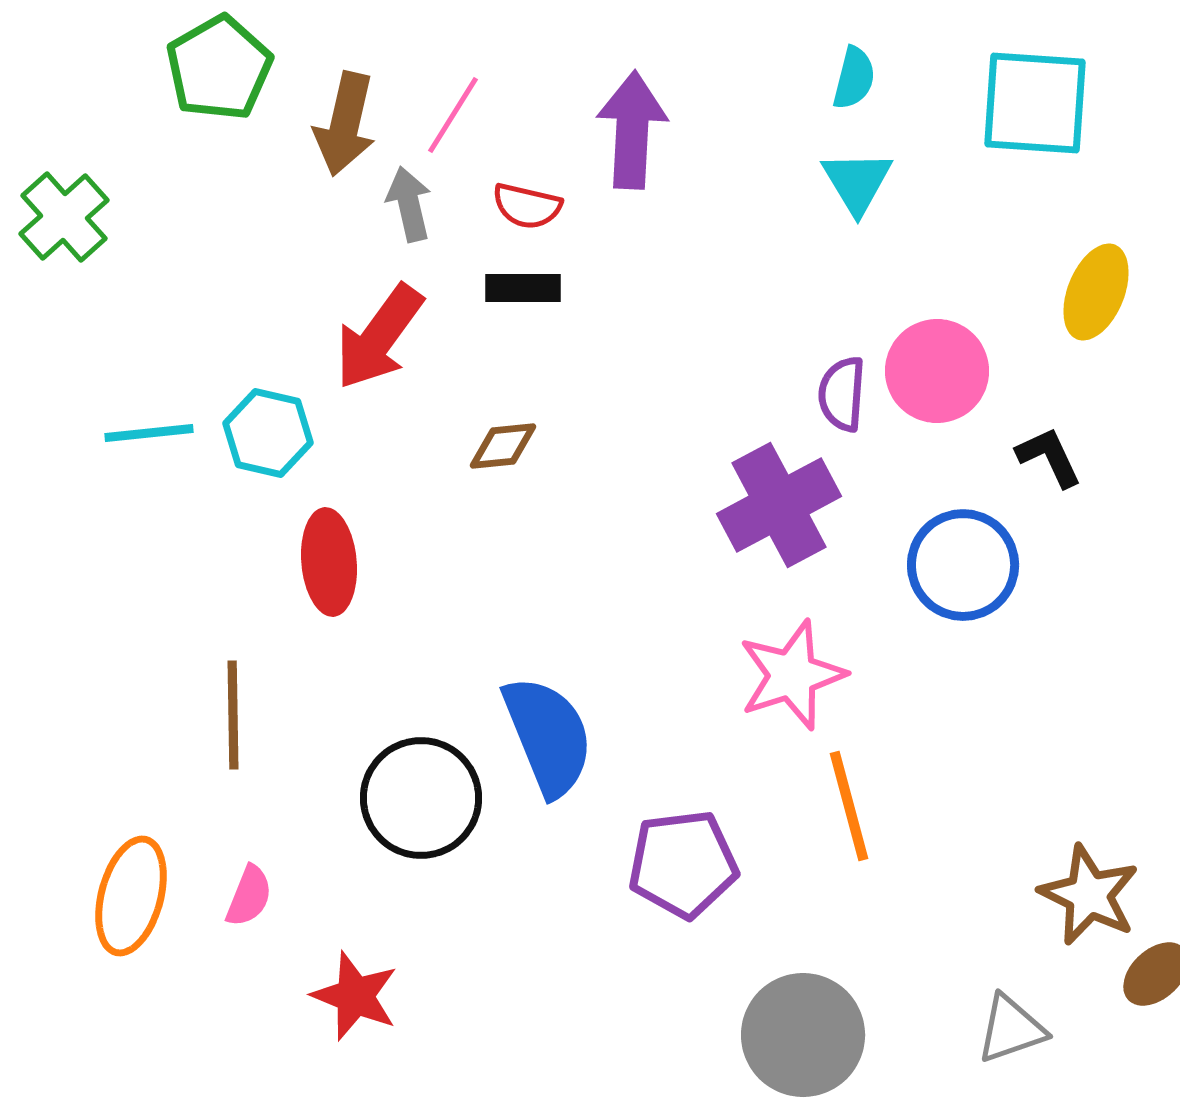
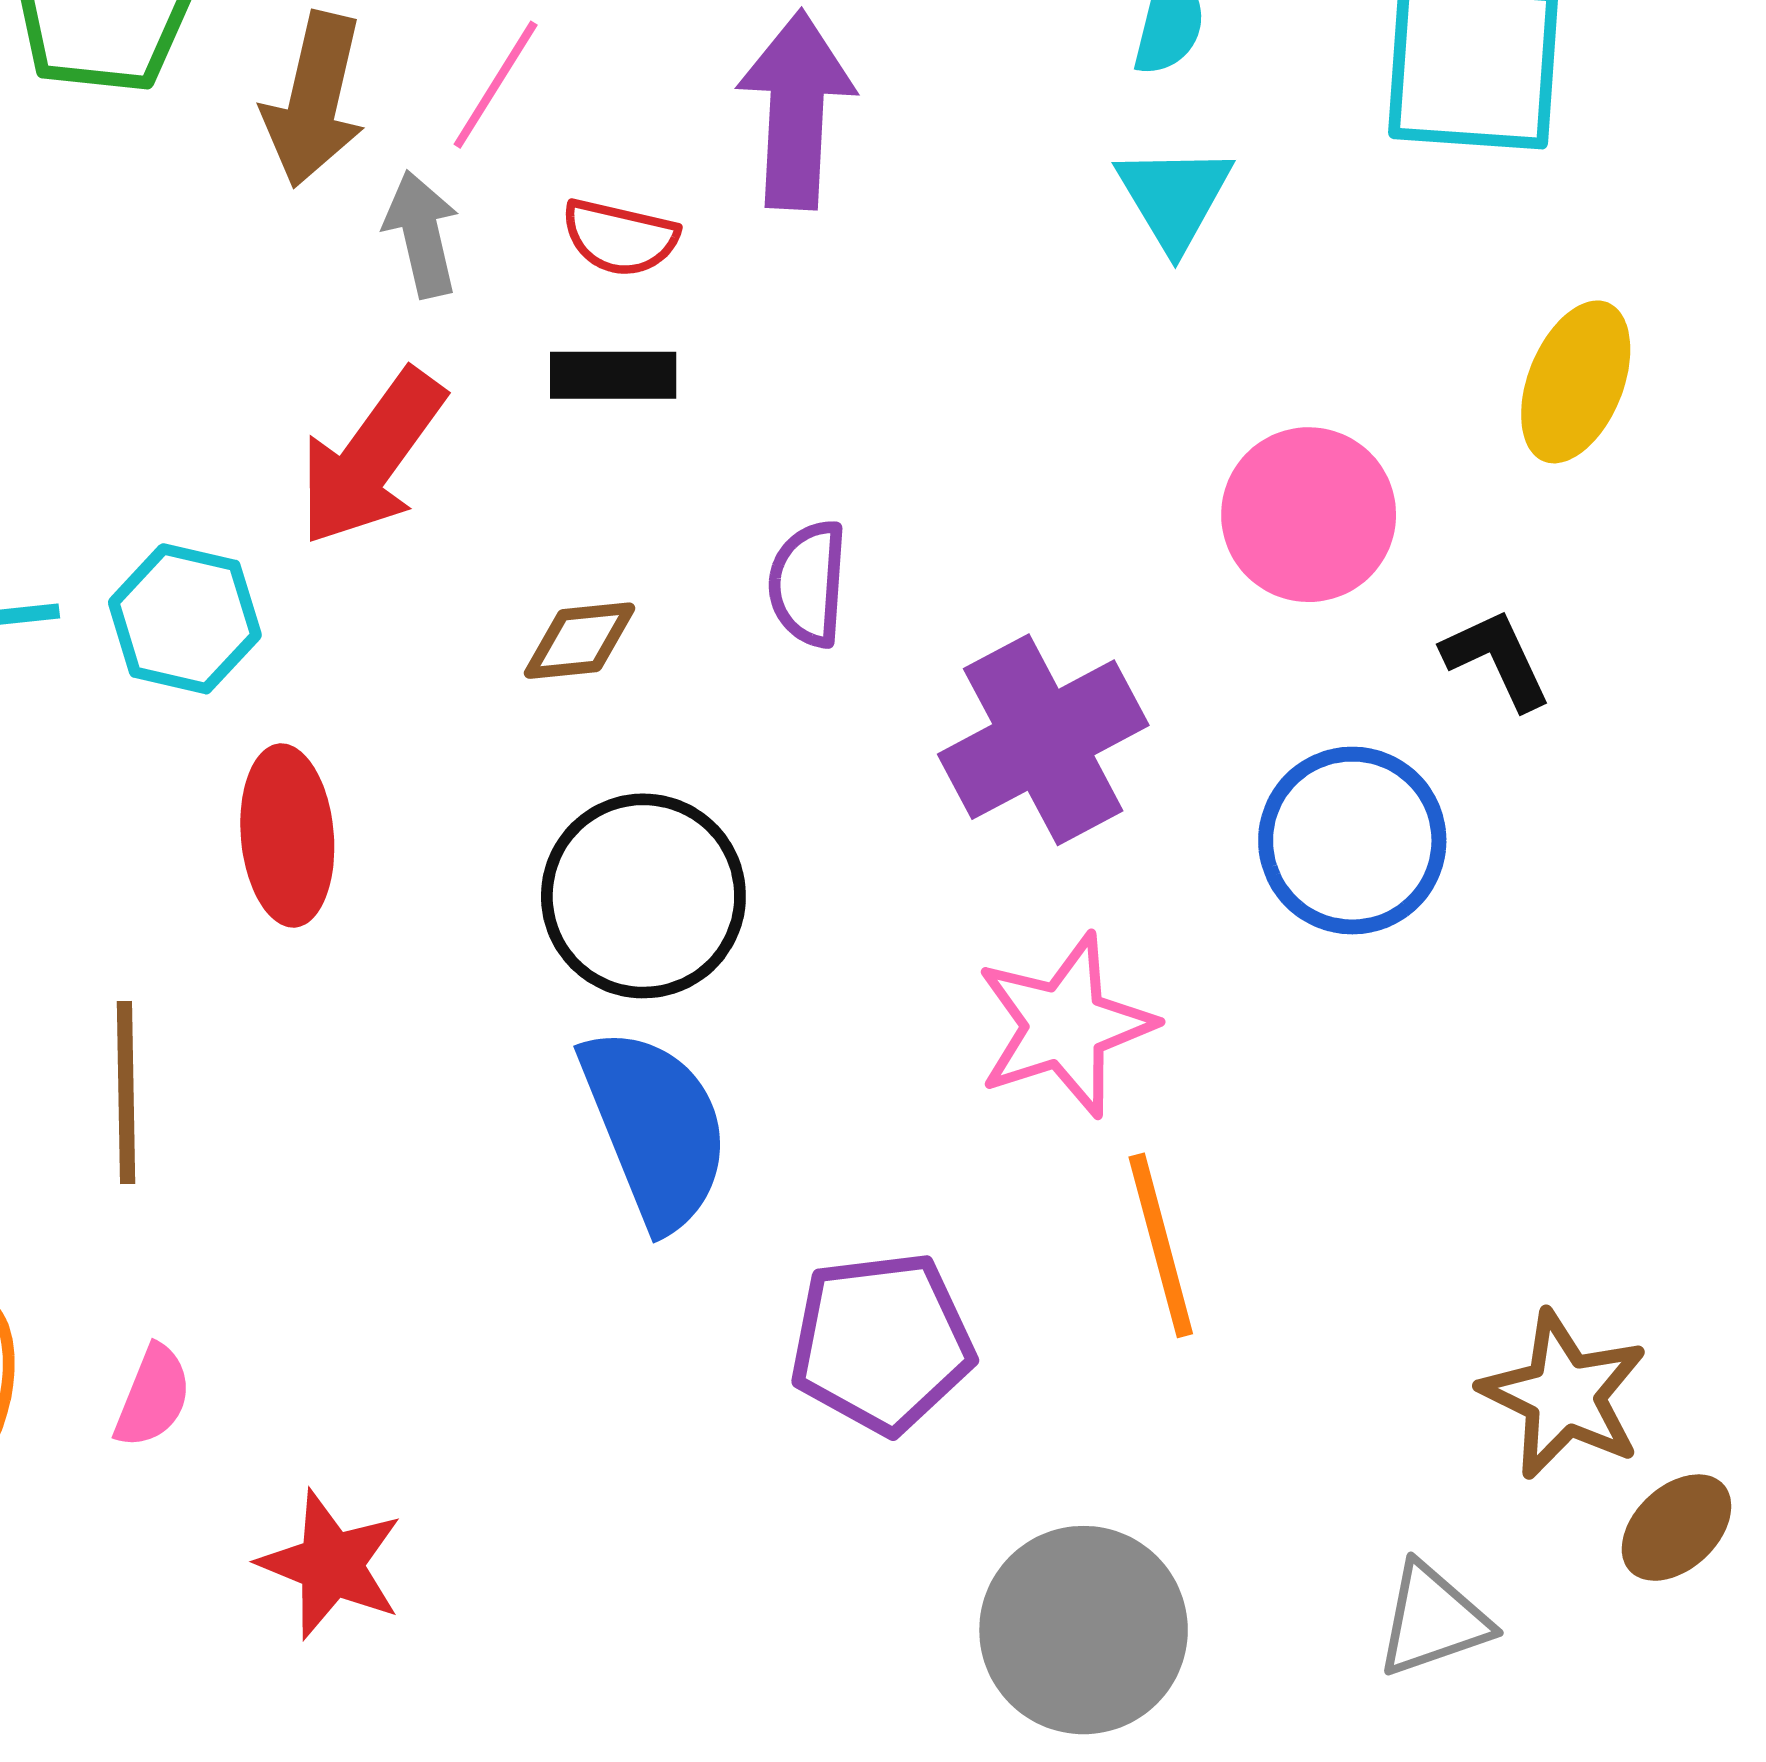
purple semicircle: (842, 394) -> (808, 584), moved
black circle: (421, 798) -> (643, 896), moved

